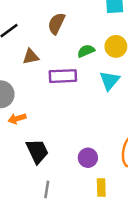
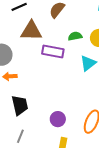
brown triangle: (31, 57) -> (31, 31), size x1.6

